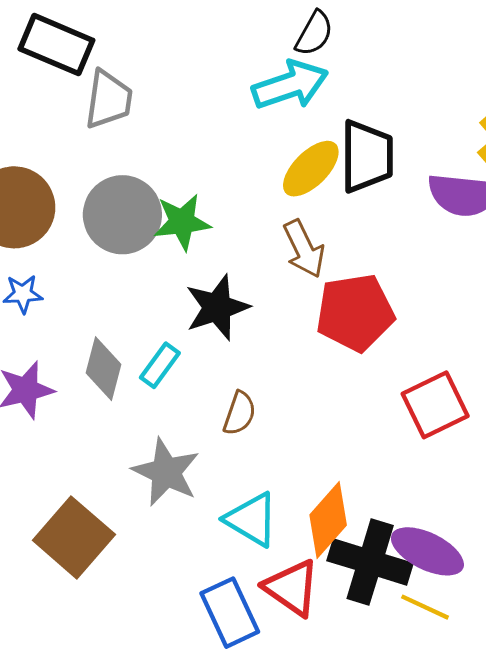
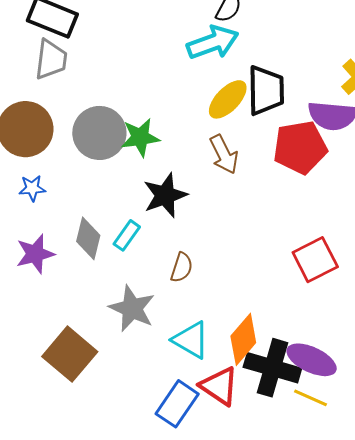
gray trapezoid: (109, 100) -> (51, 59), moved
red pentagon: (355, 313) -> (300, 147), moved
blue rectangle: (230, 613) -> (177, 404), turned 60

